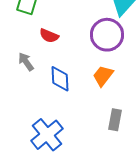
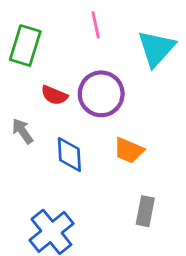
purple circle: (107, 35) -> (101, 94), moved
orange trapezoid: (103, 76) -> (129, 150), turned -105

